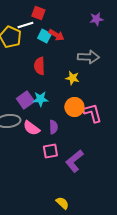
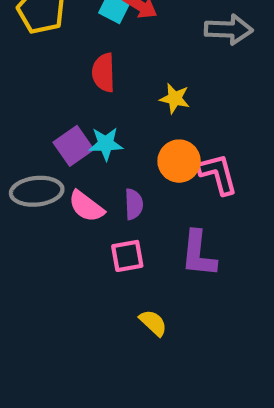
gray arrow: (88, 57) -> (229, 29), moved
purple L-shape: (74, 161) -> (198, 254), moved, turned -45
yellow semicircle: (62, 203) -> (153, 323), moved

